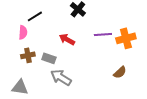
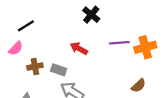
black line: (35, 16) -> (26, 26), moved
pink semicircle: (23, 32) -> (16, 48), moved, turned 40

